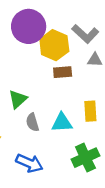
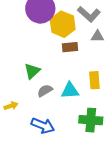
gray semicircle: (32, 122) -> (45, 91), turned 77
green cross: (85, 158) -> (91, 120), turned 30

